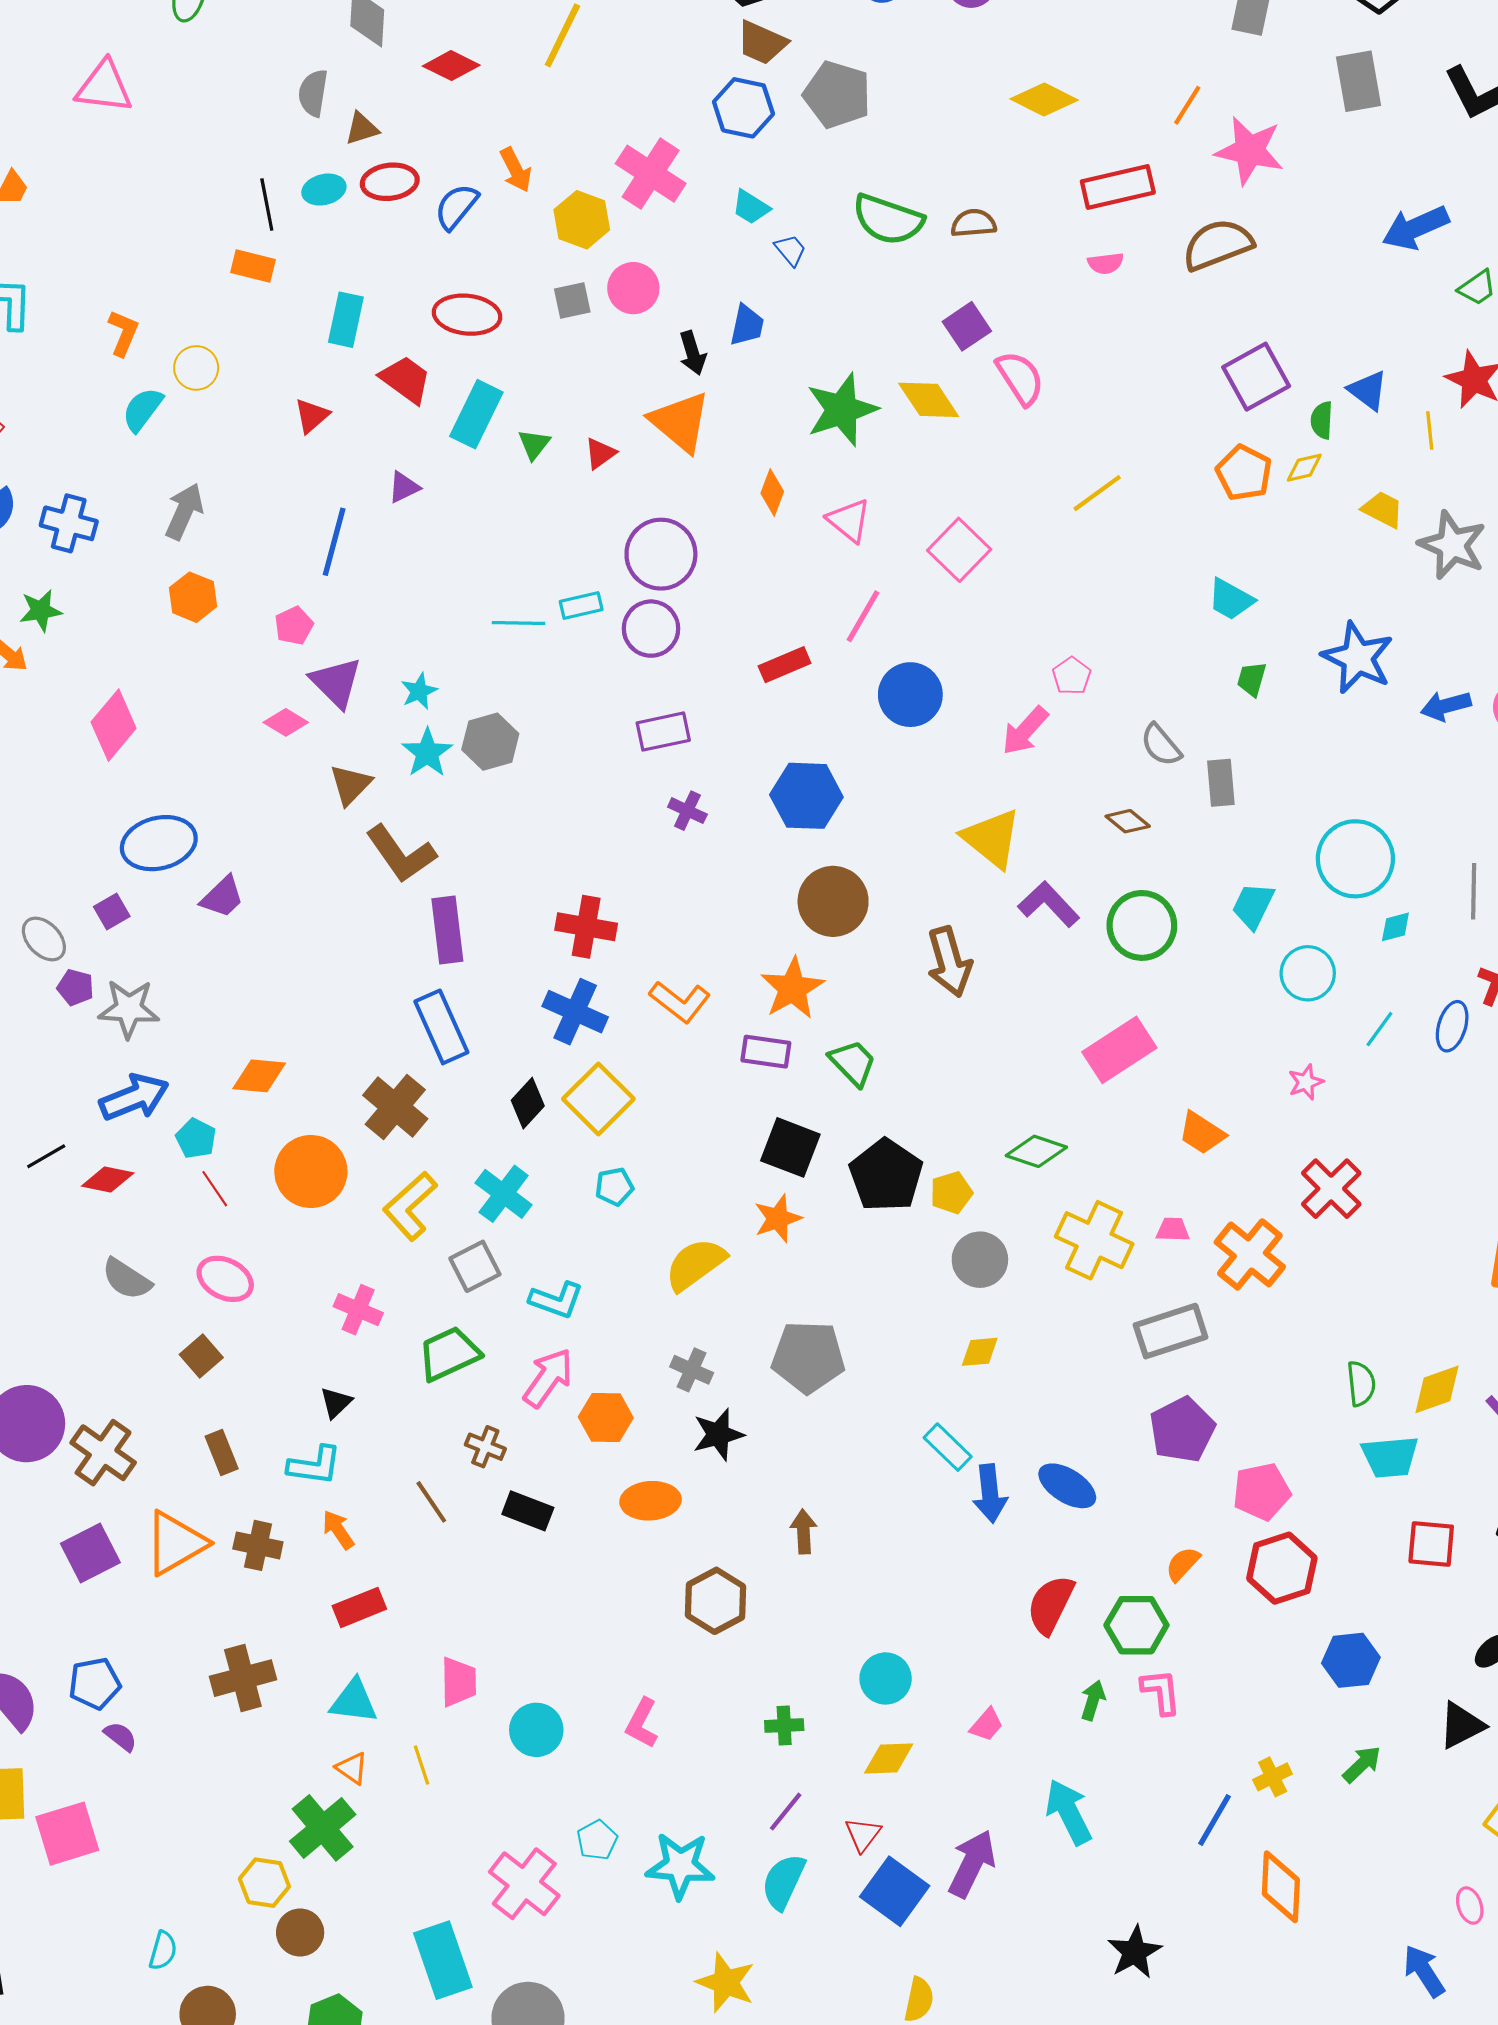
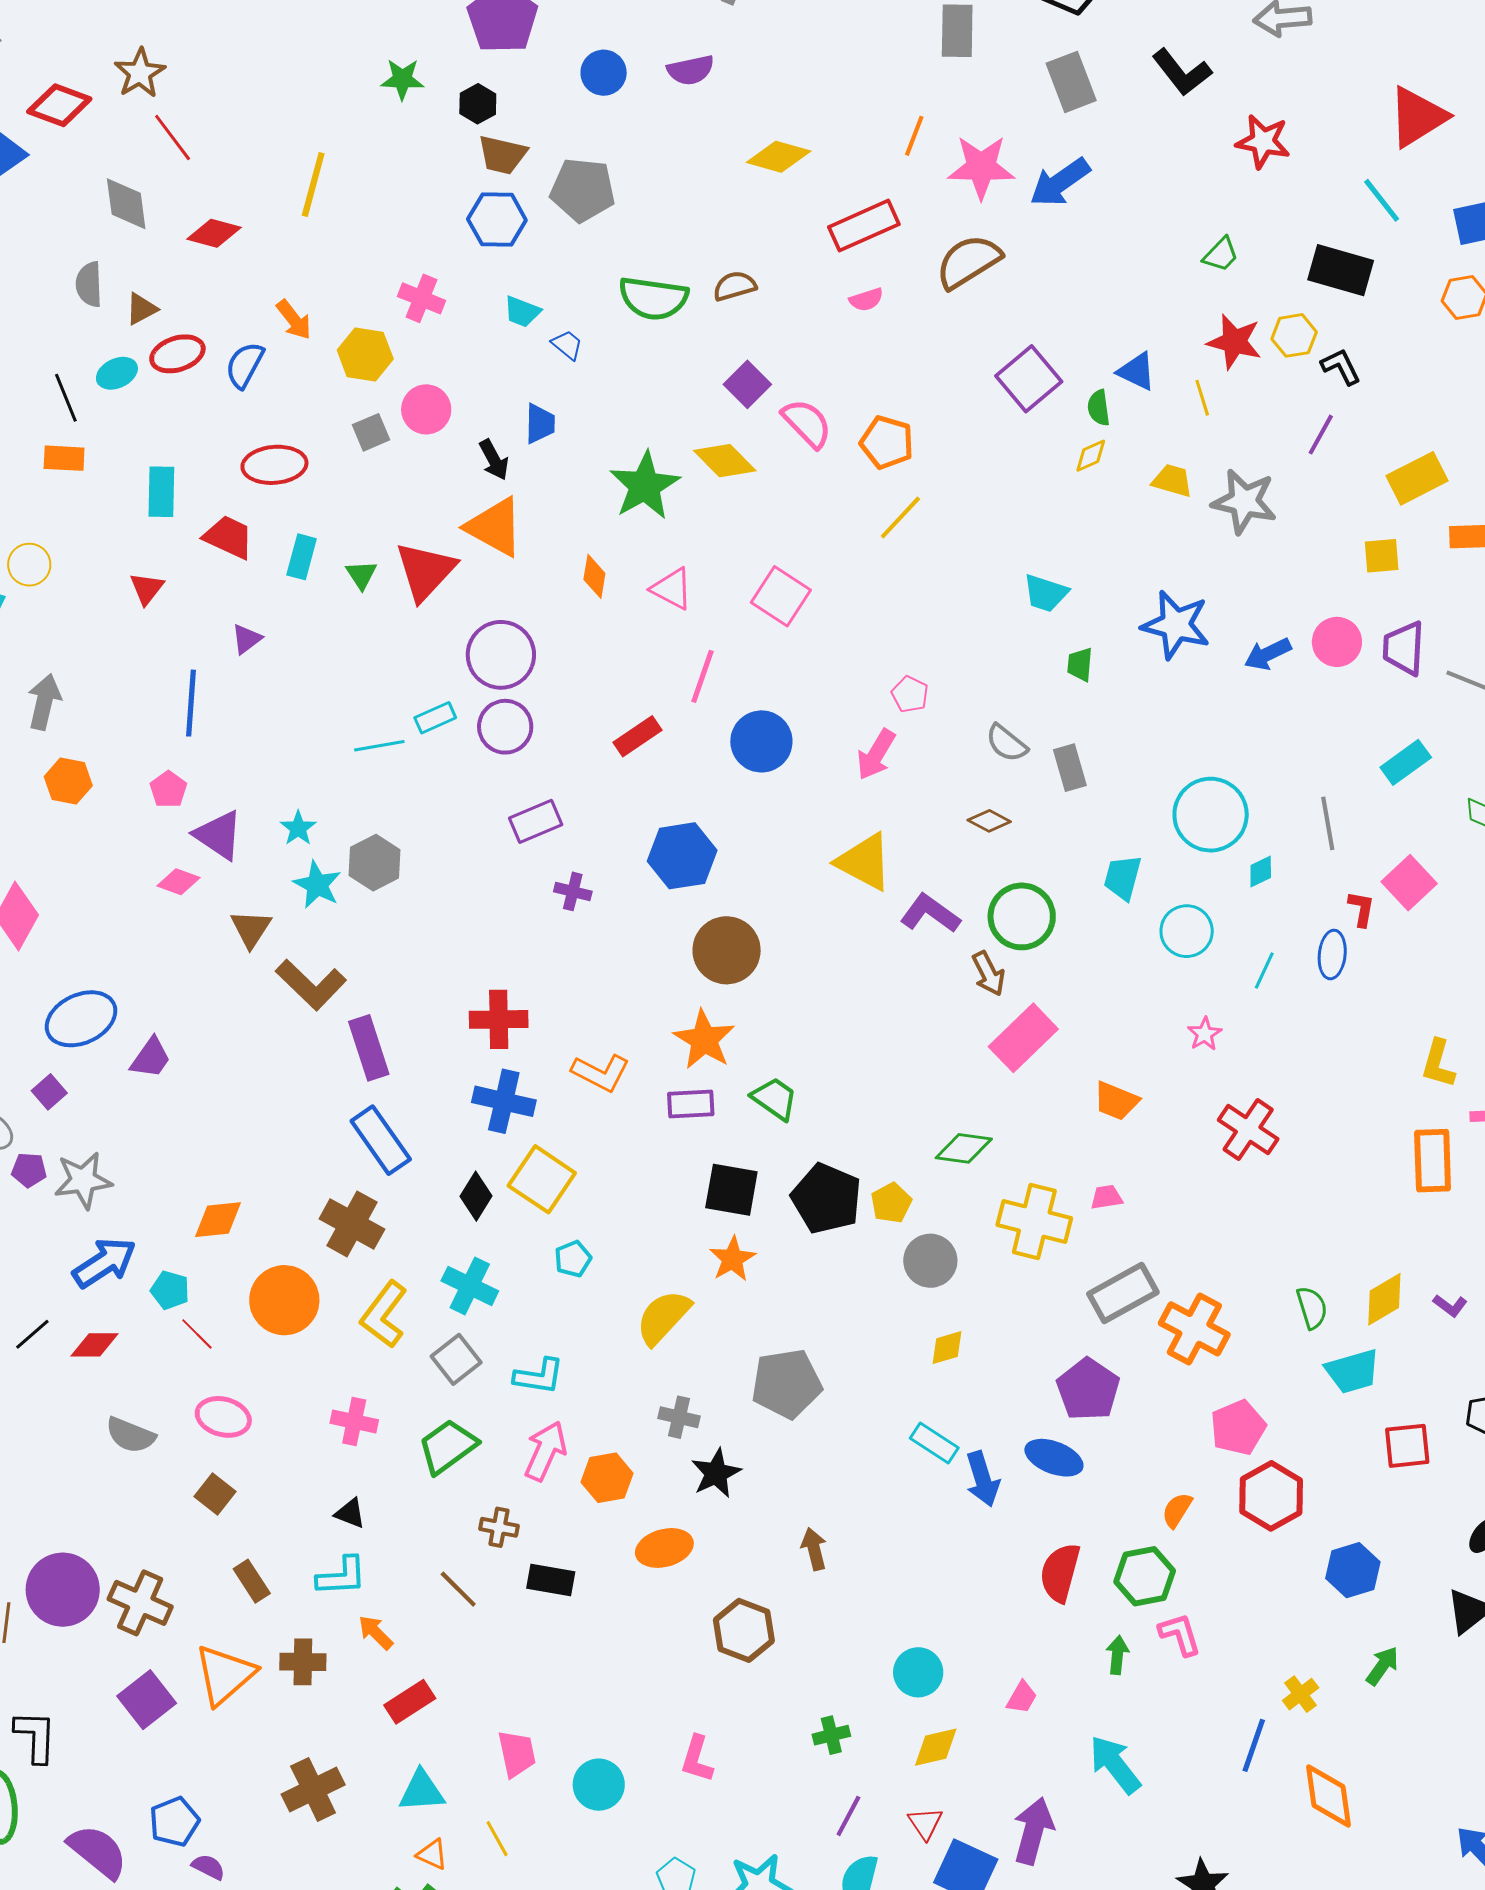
pink cross: (651, 174) -> (422, 298), size x0.7
blue arrow: (1415, 228) -> (1060, 182), moved
cyan rectangle: (476, 414) -> (302, 557), size x0.7
red triangle: (600, 453) -> (425, 571), size x2.0
orange pentagon: (1244, 473) -> (887, 442), moved
brown arrow: (949, 962) -> (989, 974), moved, size x0.7
orange cross: (1250, 1254) -> (1194, 1329), moved
black triangle: (336, 1403) -> (350, 1513), turned -44
purple pentagon: (1182, 1430) -> (1088, 1389), moved

